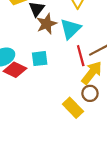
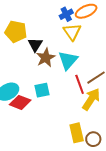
brown circle: (90, 93) -> (93, 139), moved
yellow rectangle: (73, 108) -> (77, 133), turned 36

